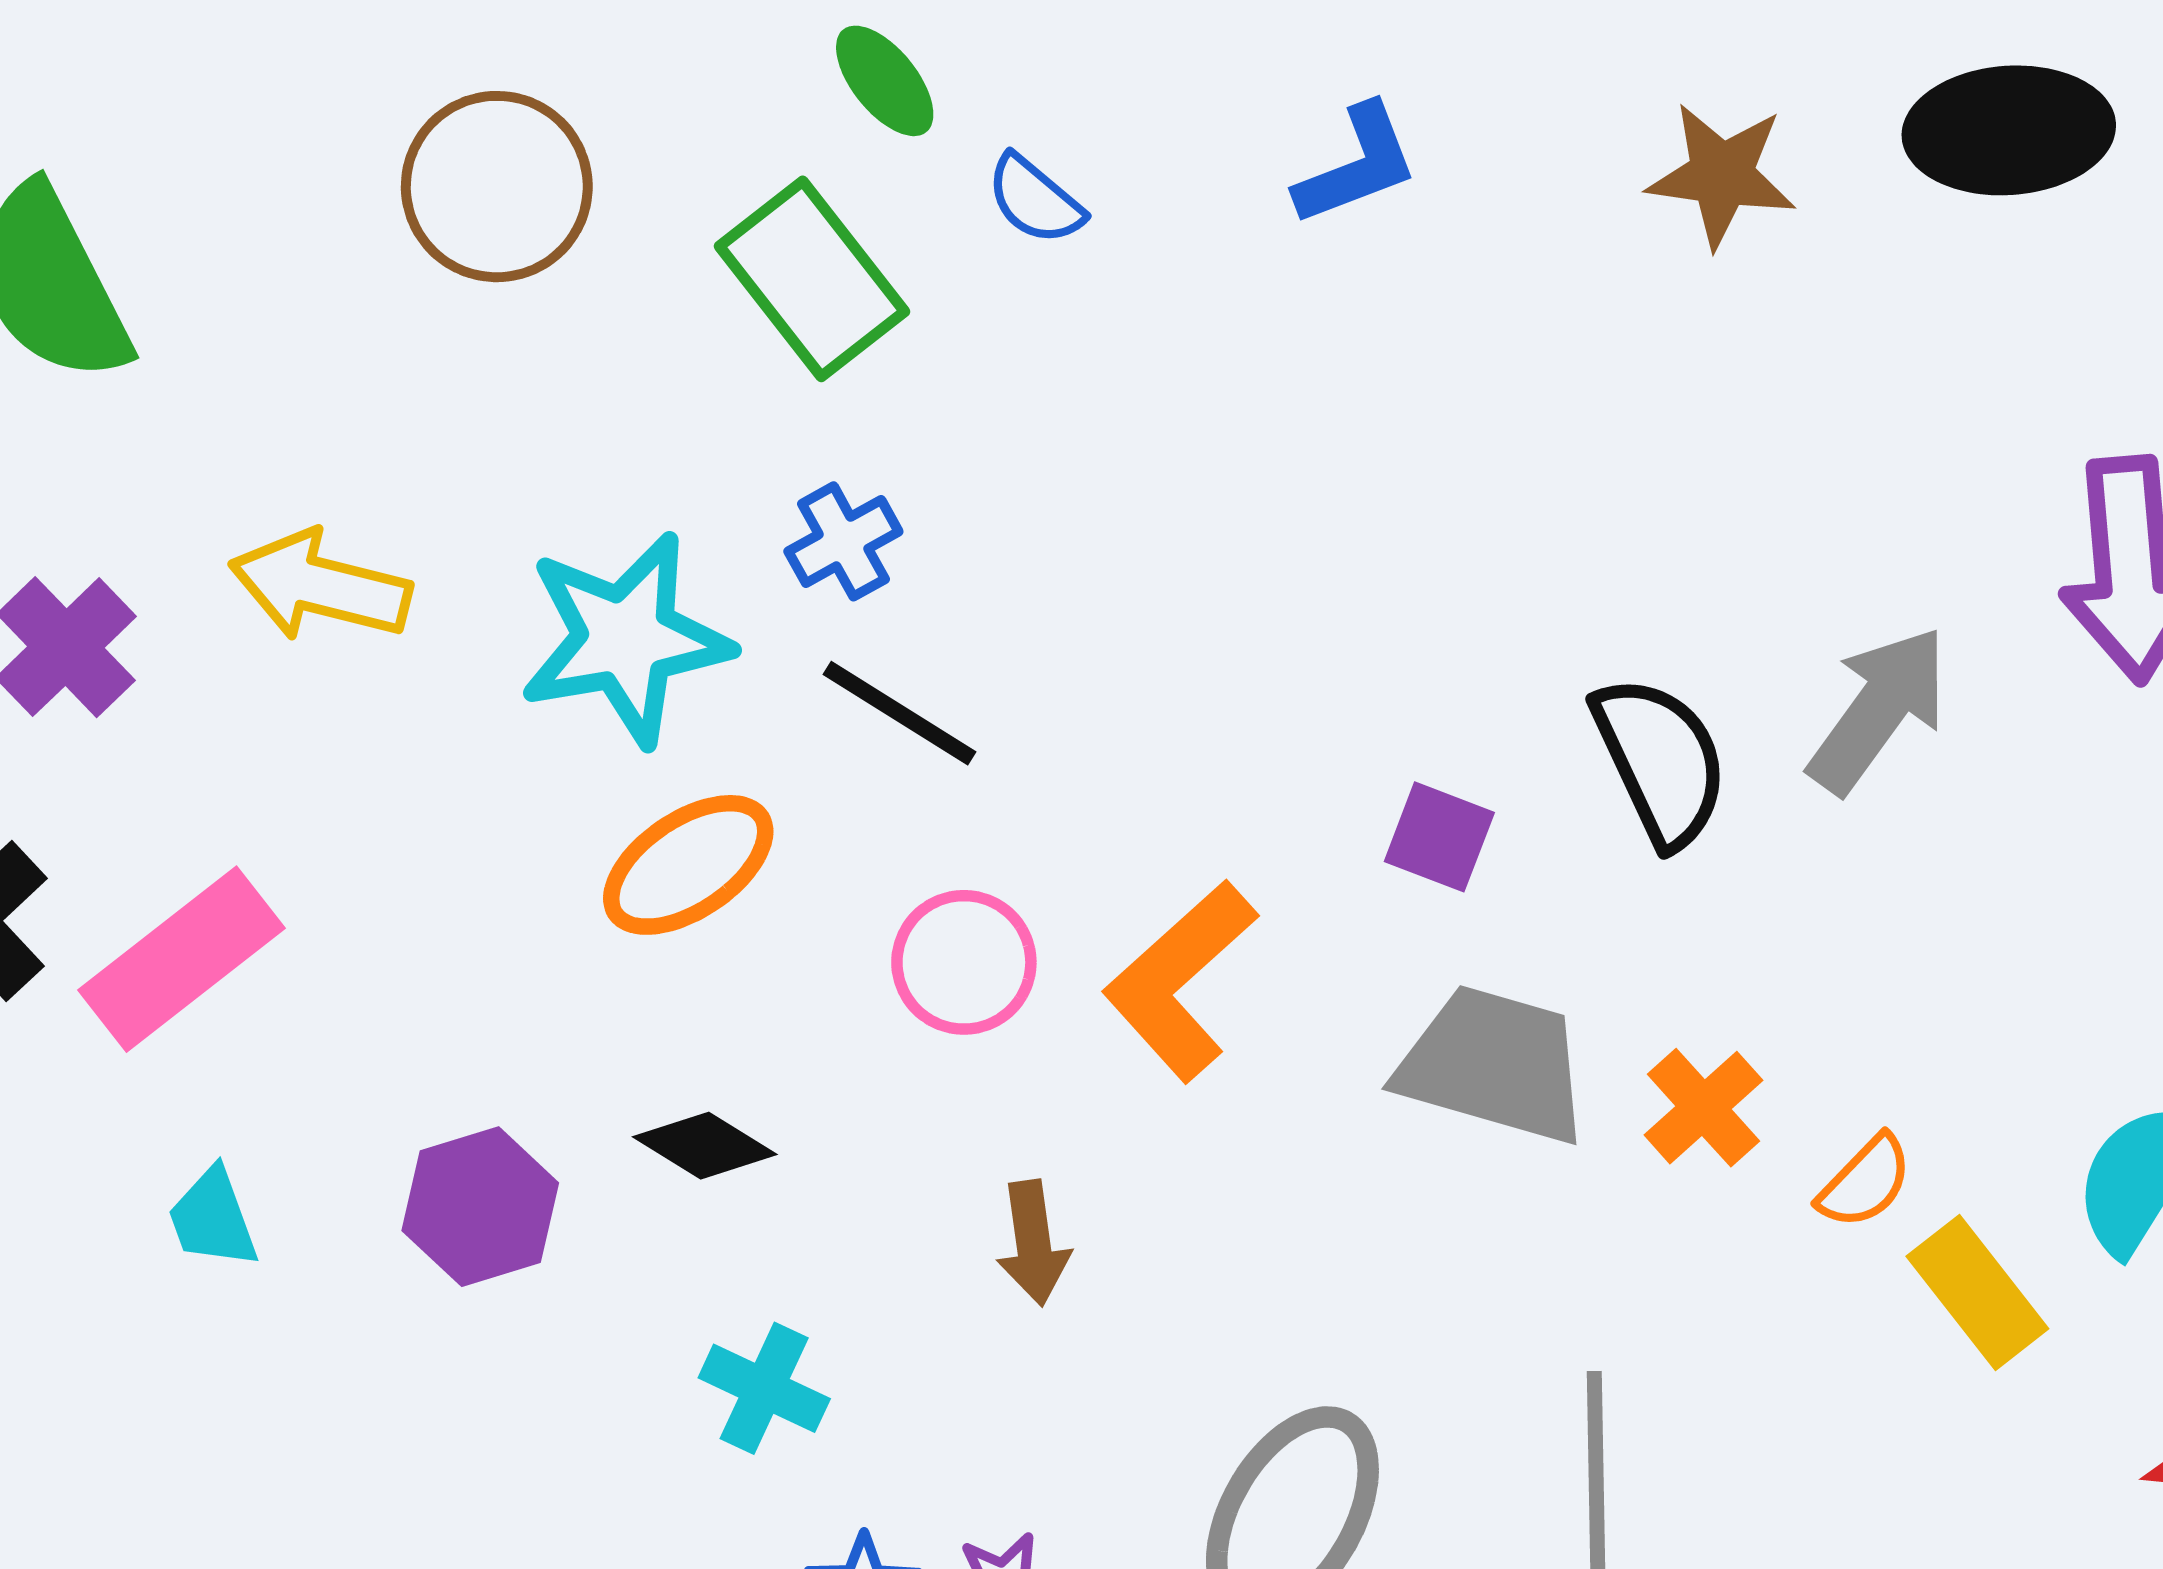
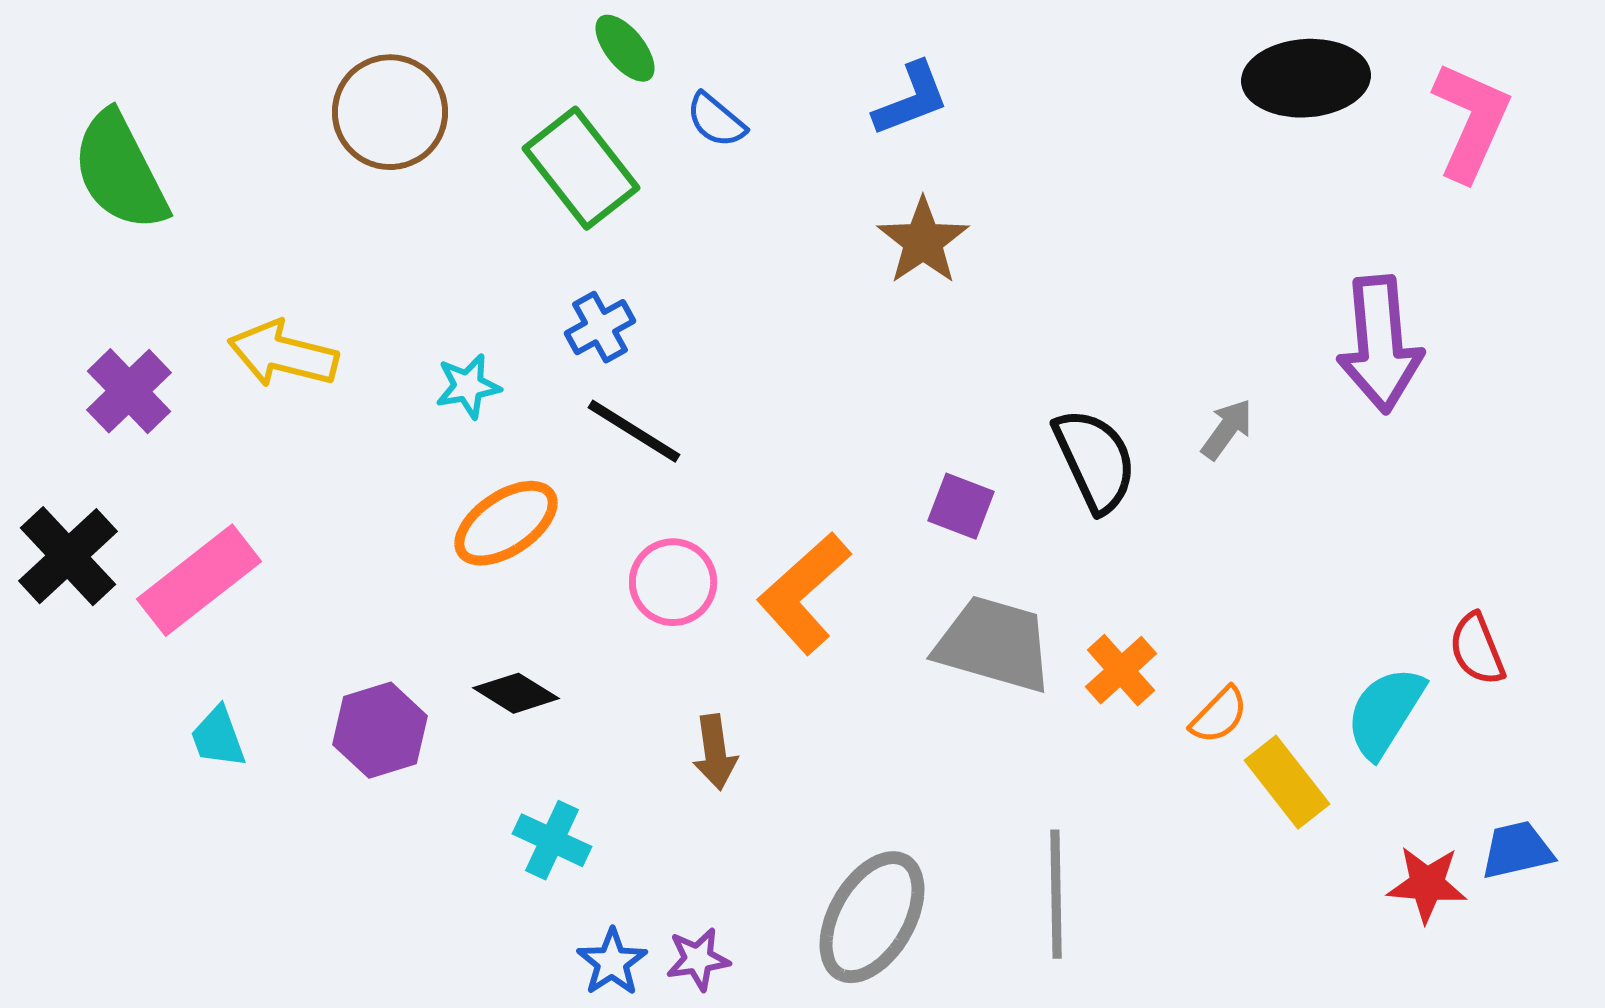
brown star: (1722, 175) -> (923, 241), moved, turned 30
cyan star: (626, 639) -> (468, 386), size x0.5
gray arrow: (1878, 710) -> (1227, 429), size x0.6

